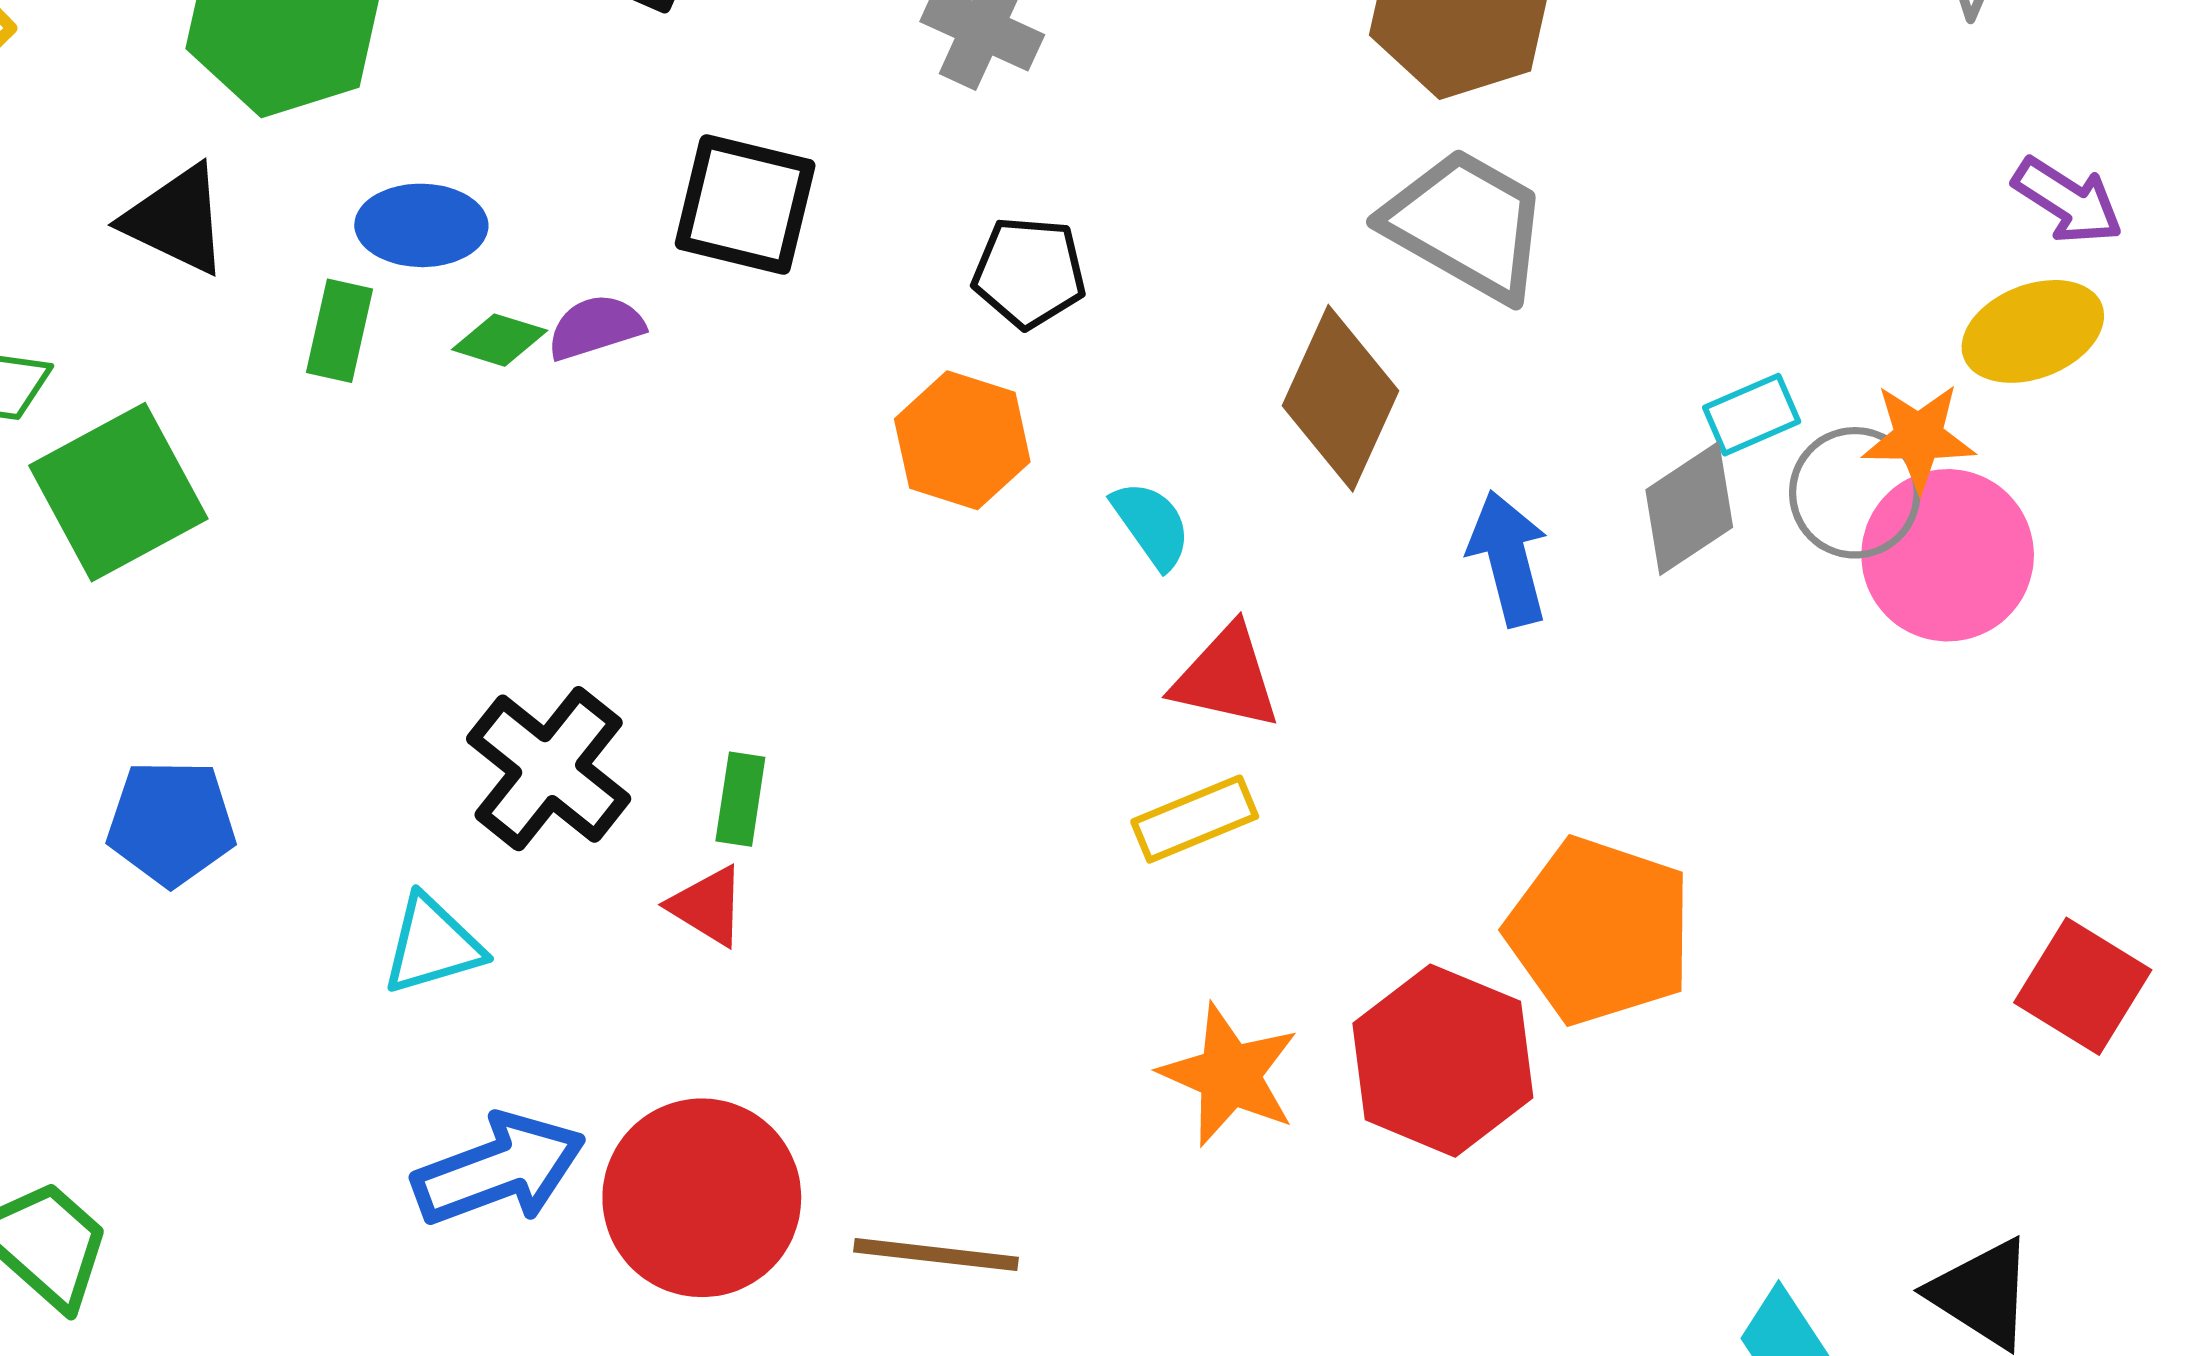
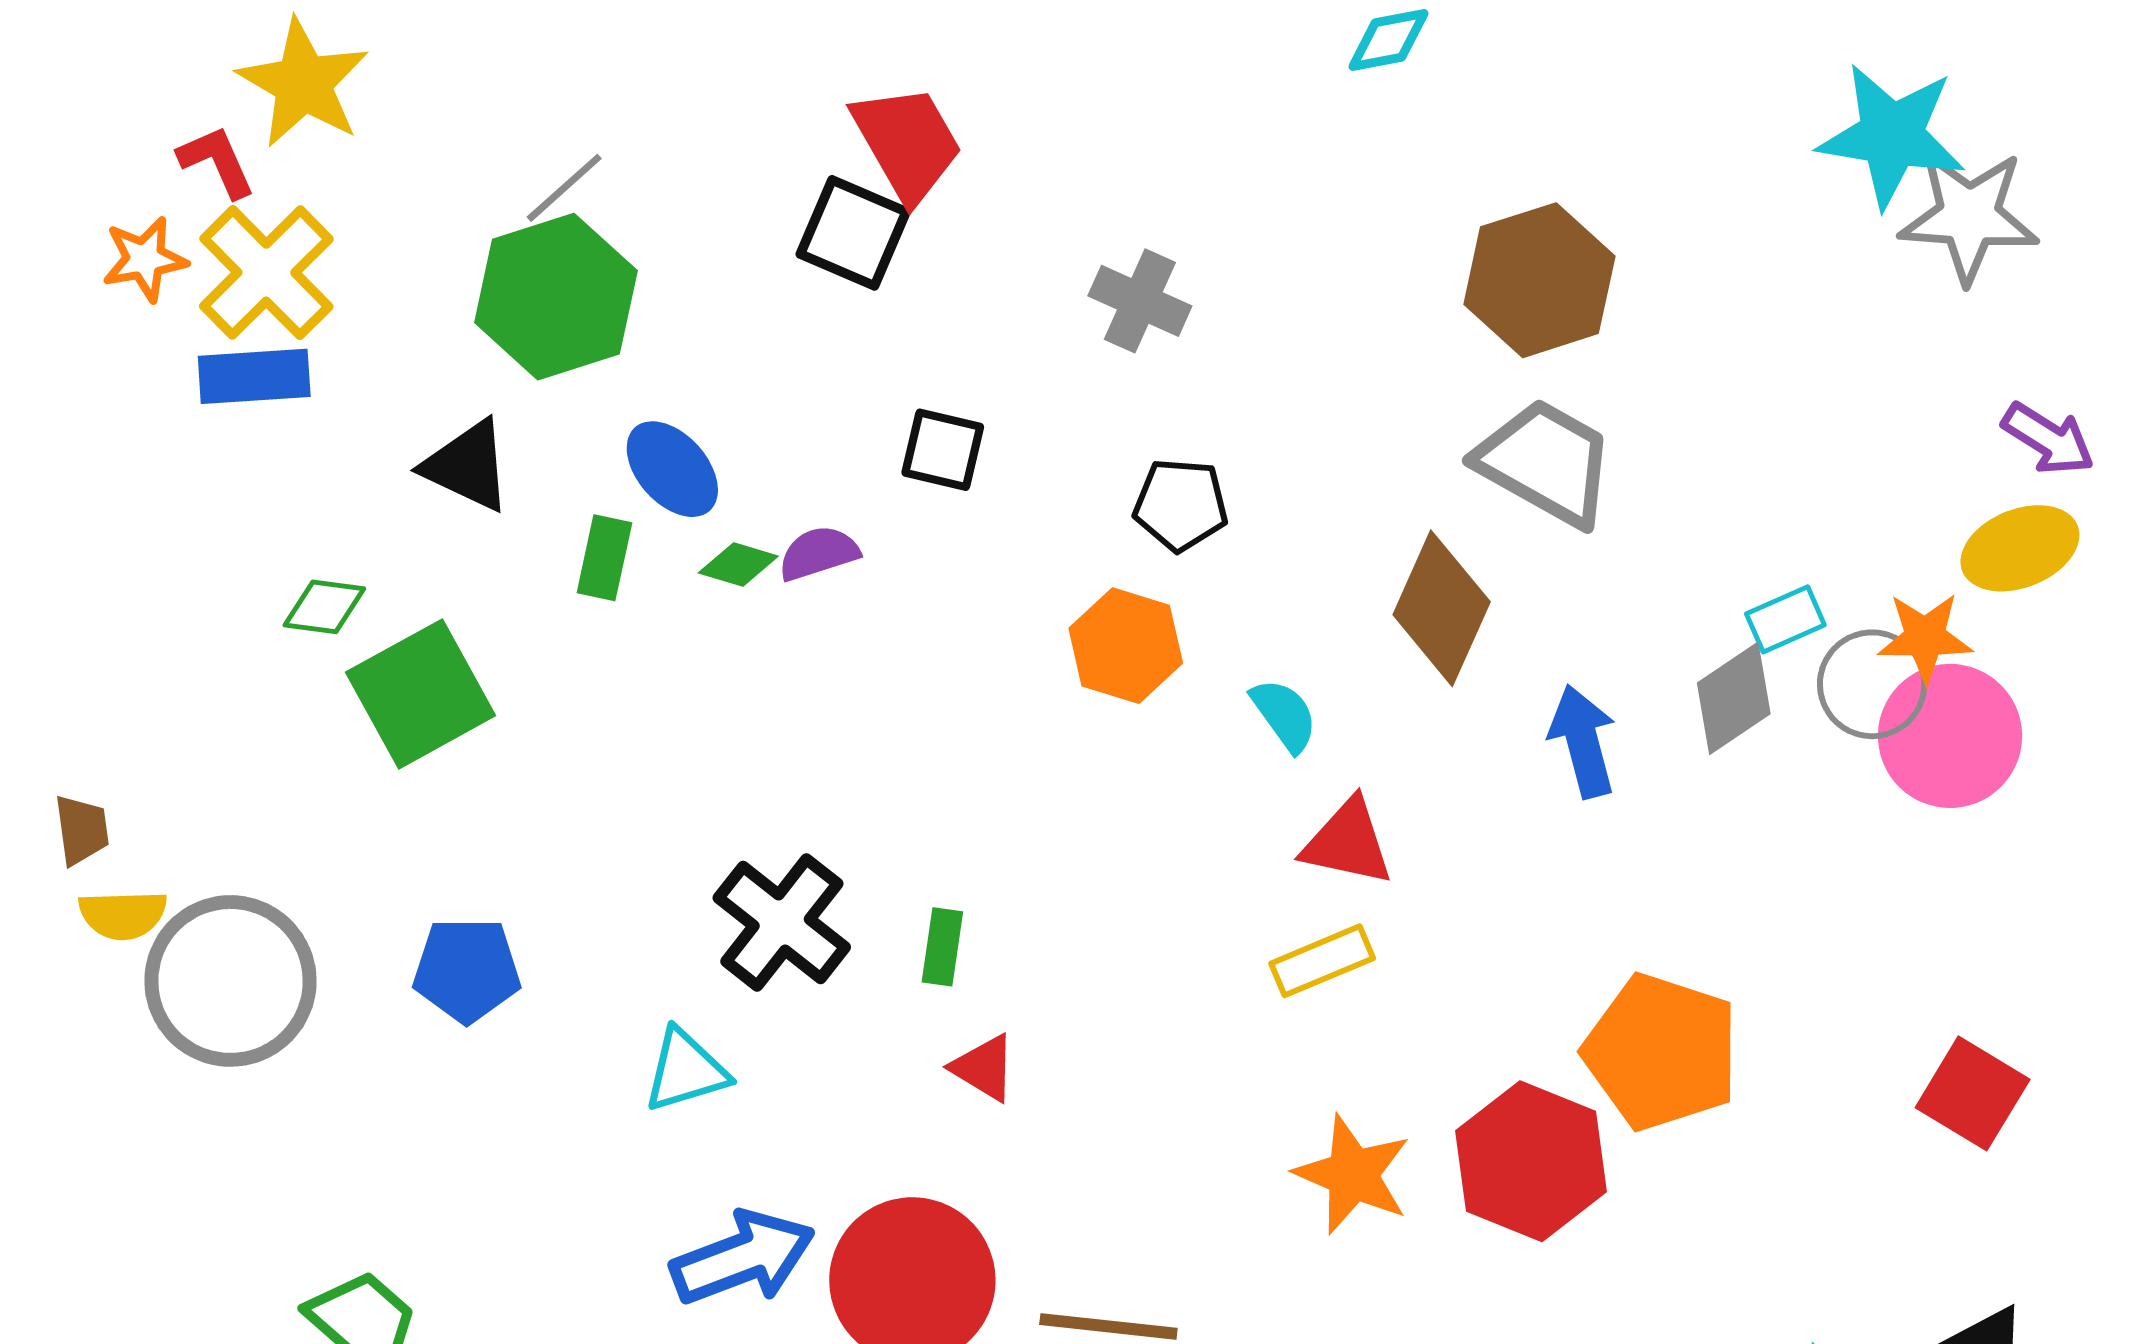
black square: (745, 205) -> (943, 450), size x0.7
blue ellipse: (421, 225) -> (672, 469), turned 48
red triangle: (708, 906) -> (984, 1068), moved
red square: (2083, 986) -> (1973, 1093), moved

